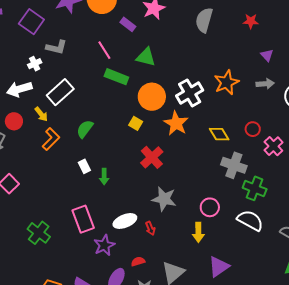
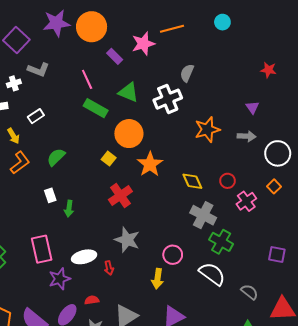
gray semicircle: (204, 20) -> (187, 73), moved, size x0.7
red star: (251, 21) -> (268, 70), moved
white rectangle: (60, 92) -> (36, 116), size x0.6
white cross: (190, 93) -> (168, 99), moved

